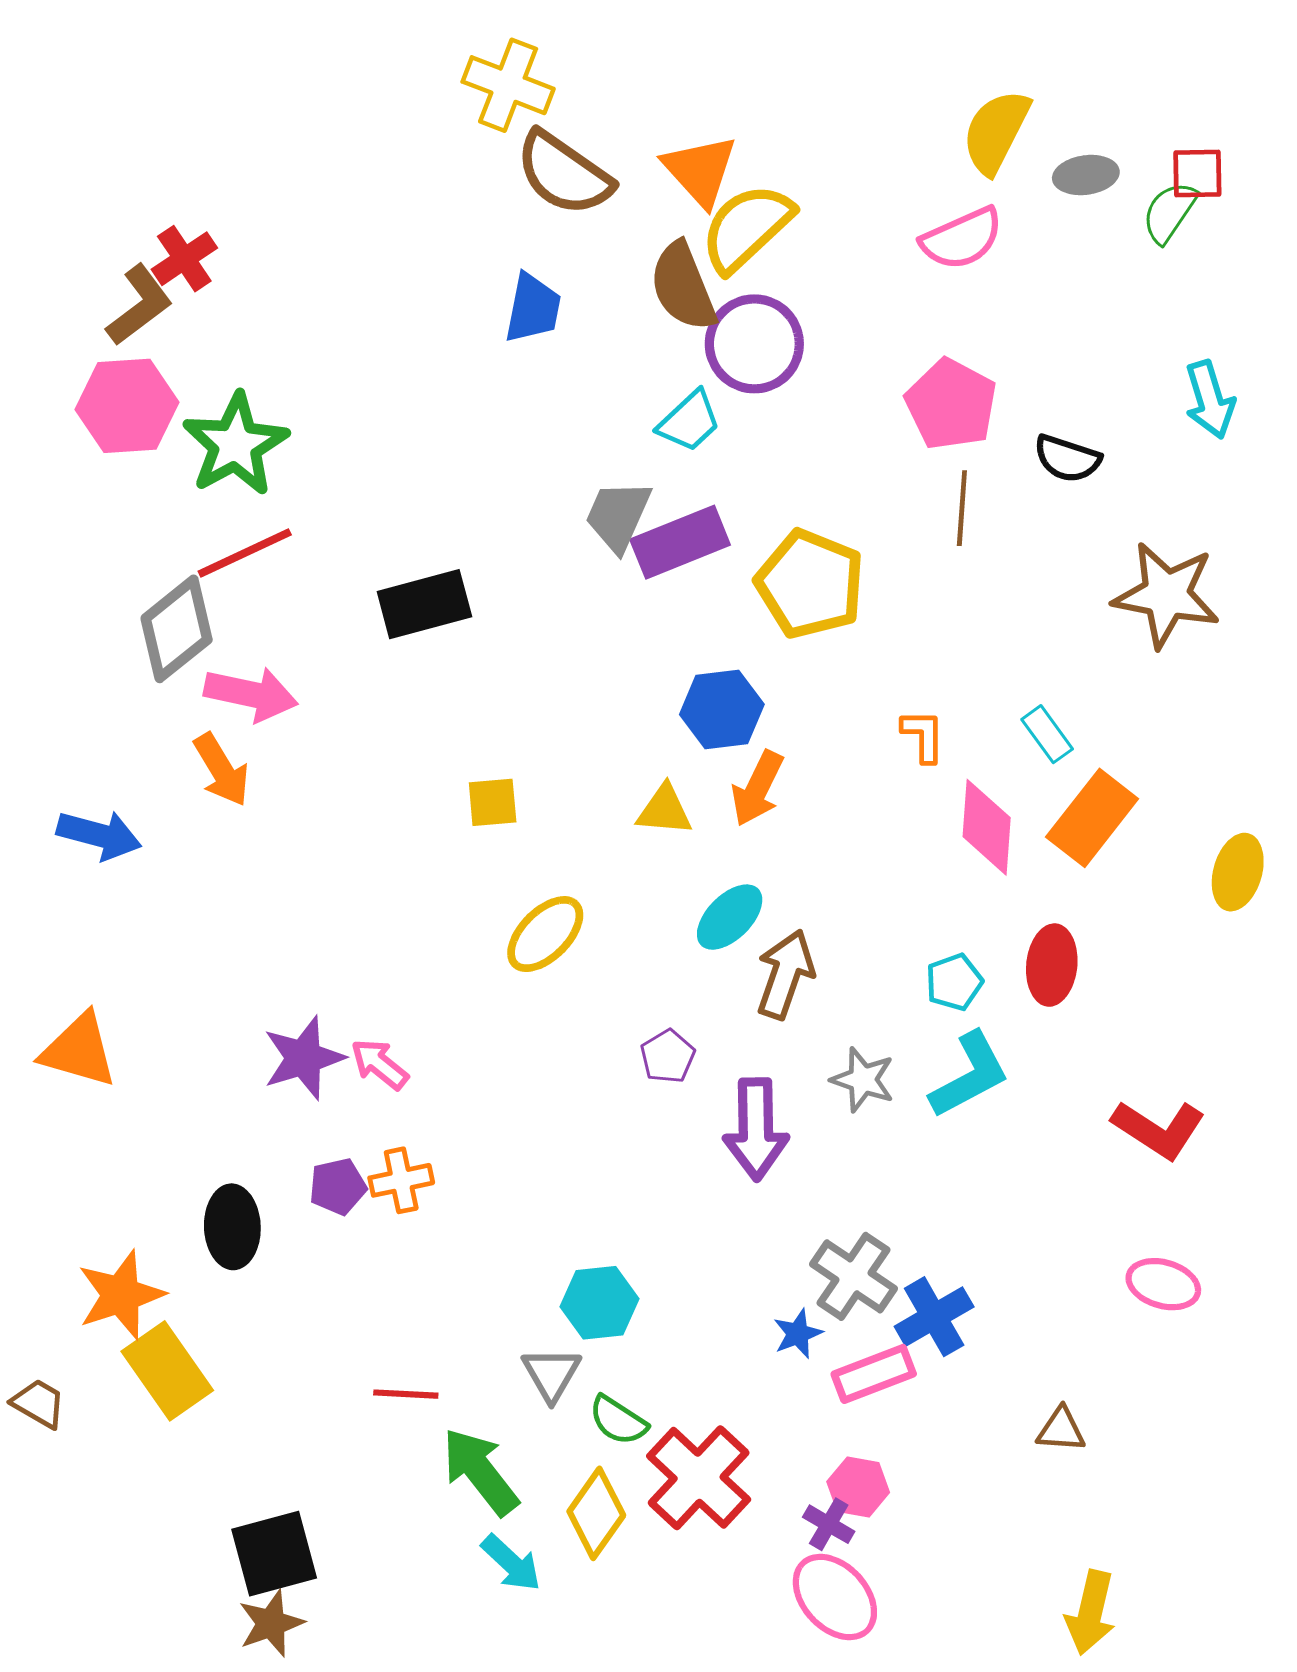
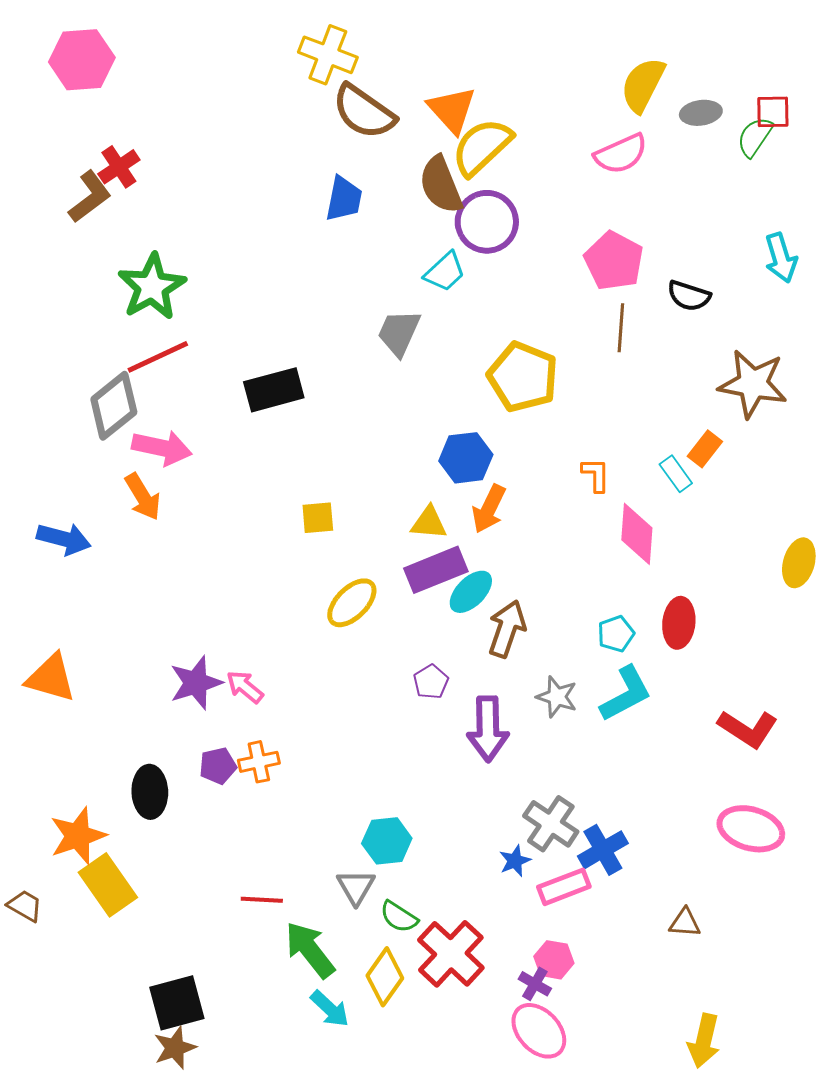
pink hexagon: (127, 406) -> (82, 60), moved
purple rectangle: (680, 542) -> (436, 570), moved
orange rectangle: (1092, 818) -> (705, 449), moved, size x0.6
pink ellipse: (1163, 1284) -> (751, 829), size x1.4

